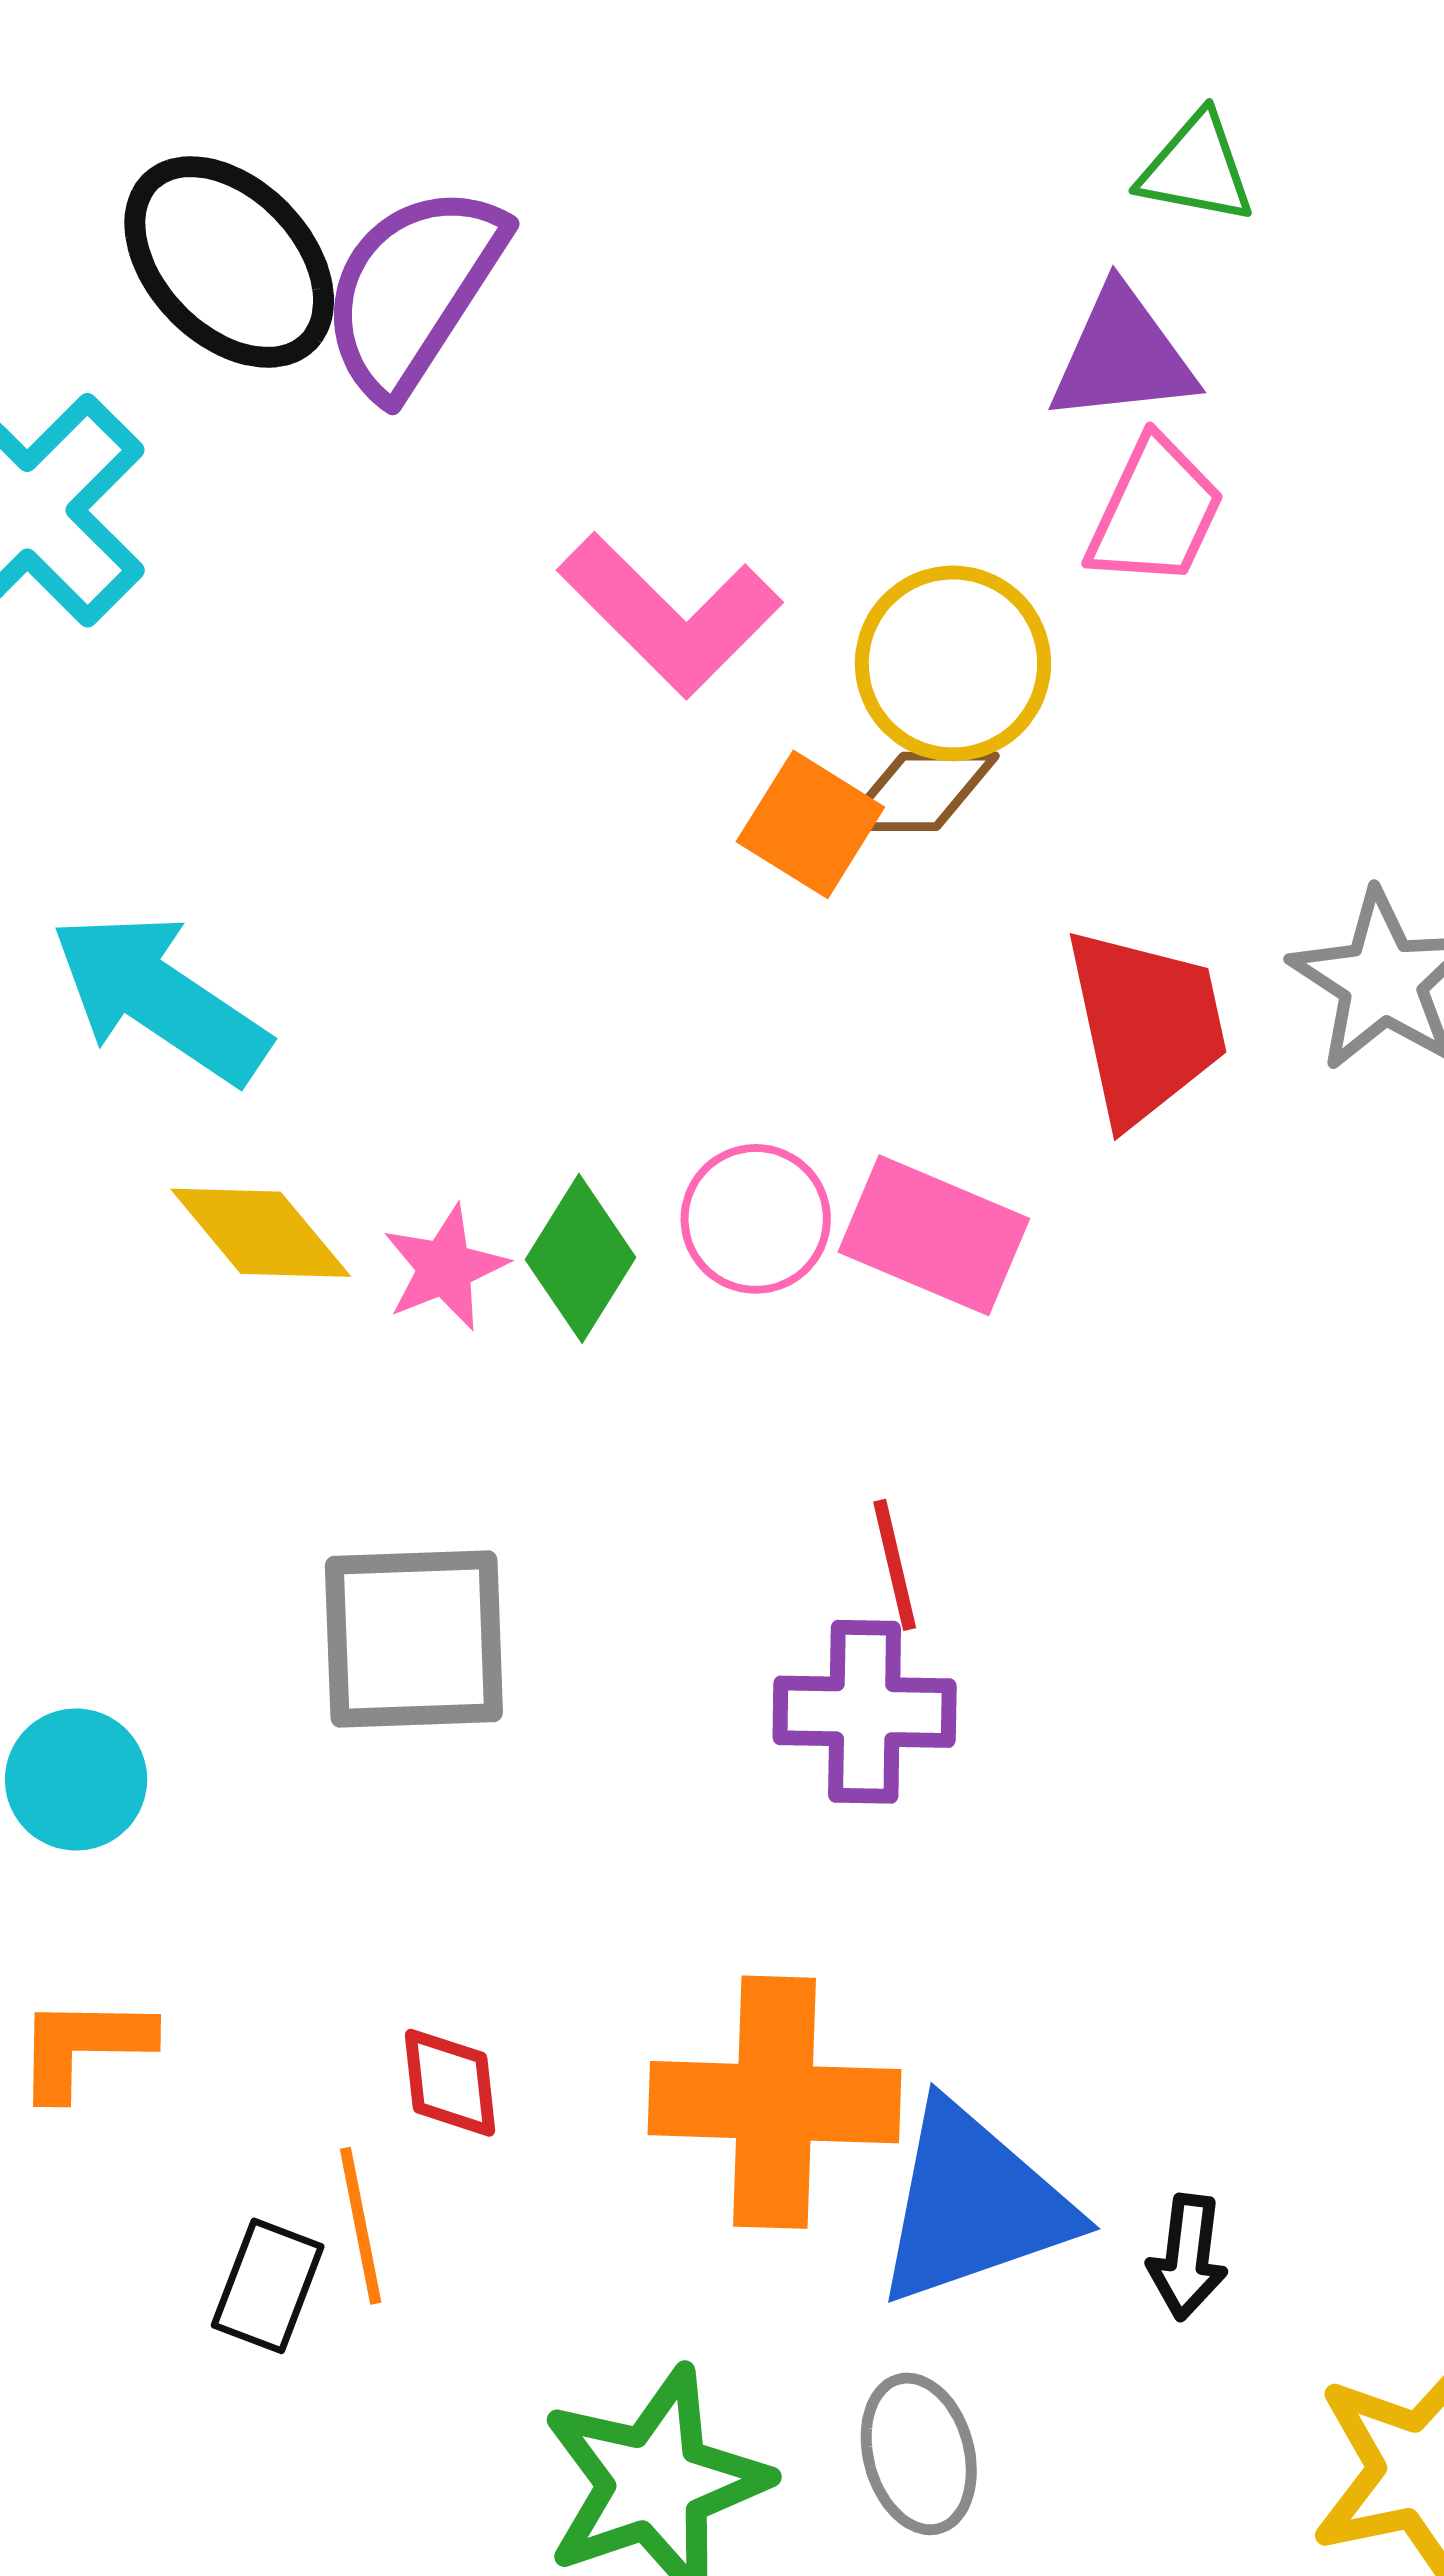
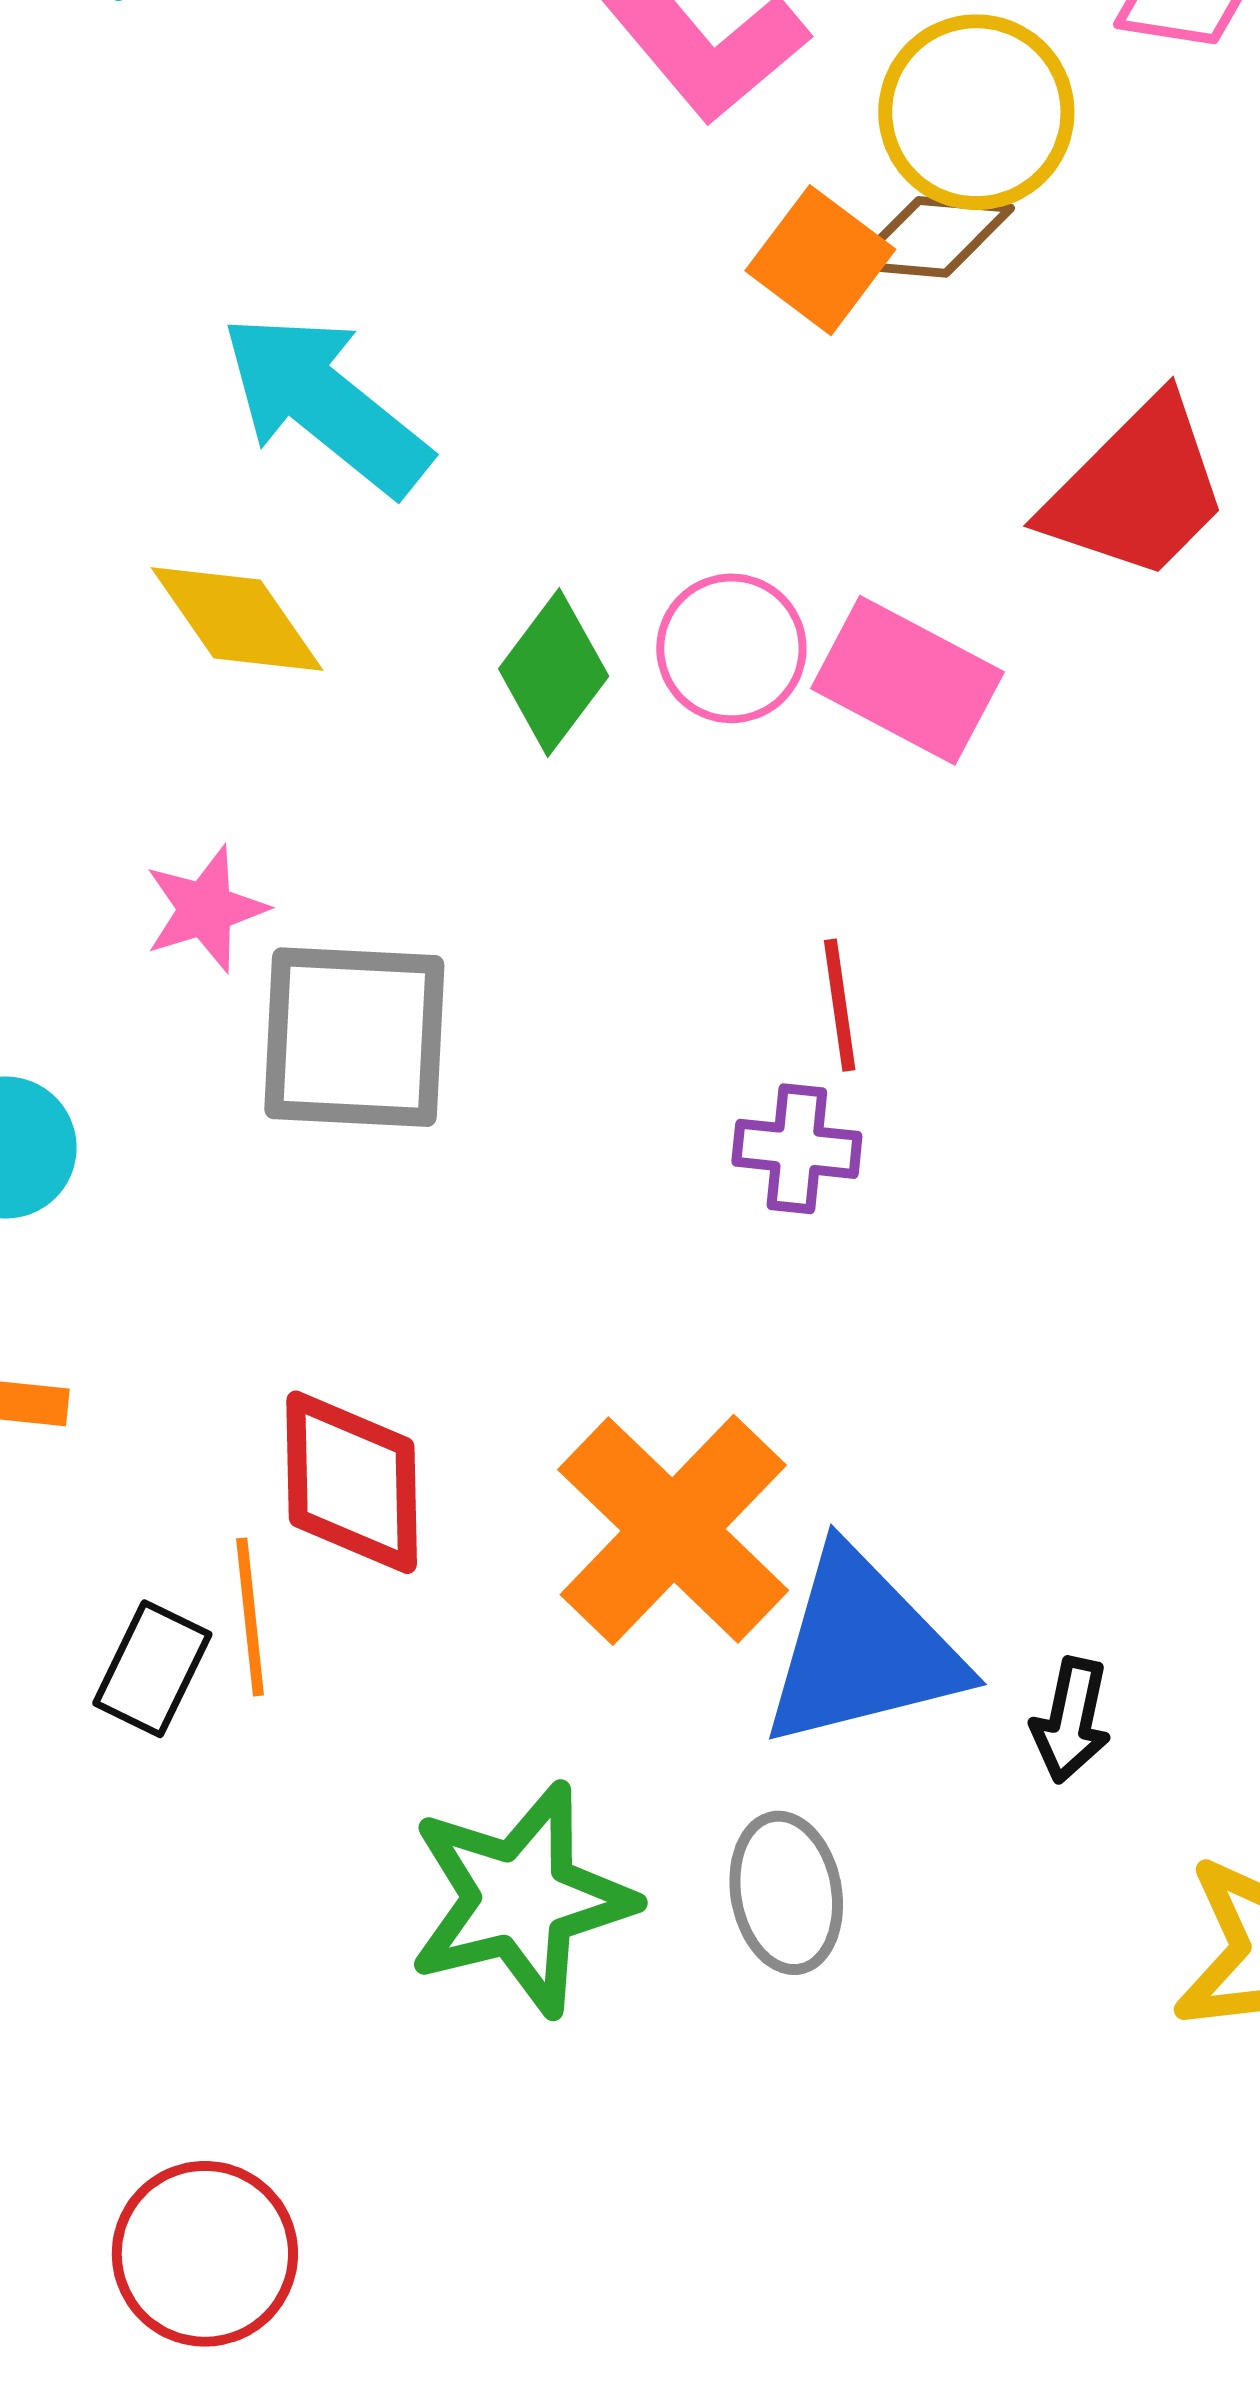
cyan arrow: (160, 998) -> (325, 404), moved
red trapezoid: (1146, 1026) -> (1137, 490), turned 52
pink star: (445, 1268) -> (206, 909), moved
purple cross: (865, 1712) -> (797, 1149), size x0.7
red diamond: (450, 2083) -> (352, 1482), size x1.6
orange cross: (775, 2102) -> (673, 1530), turned 37

